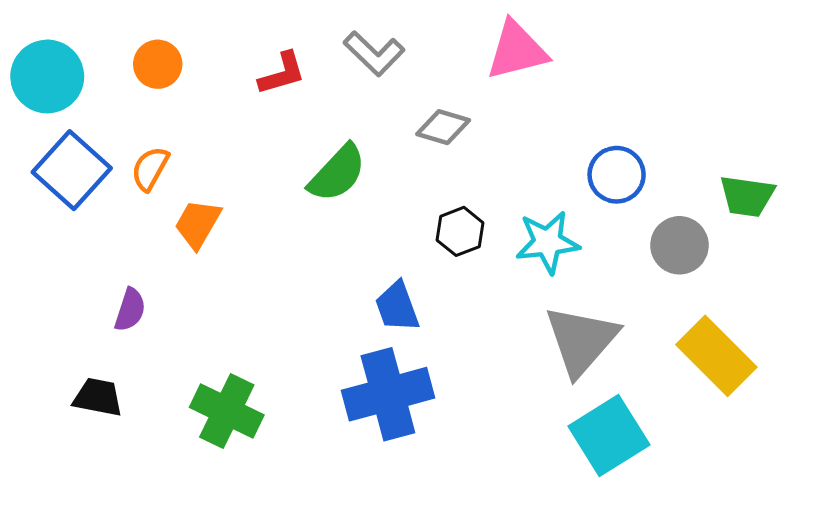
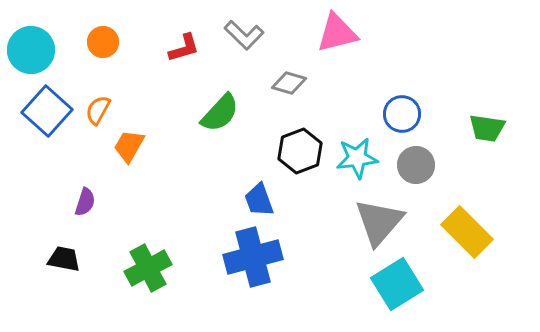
black hexagon: (460, 231) -> (300, 151), size x1.4
gray circle: (679, 245) -> (416, 165), moved
green cross: (227, 411) -> (148, 268), turned 36

